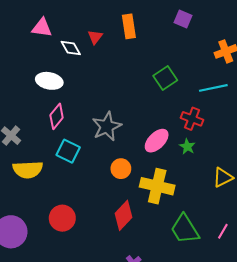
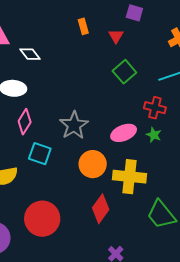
orange rectangle: (129, 26) -> (83, 26), size x0.7
red triangle: (95, 37) -> (116, 36), moved
pink ellipse: (157, 141) -> (124, 133), turned 30
orange circle: (121, 169) -> (93, 164), size x1.4
red circle: (62, 218) -> (42, 219), size x1.4

